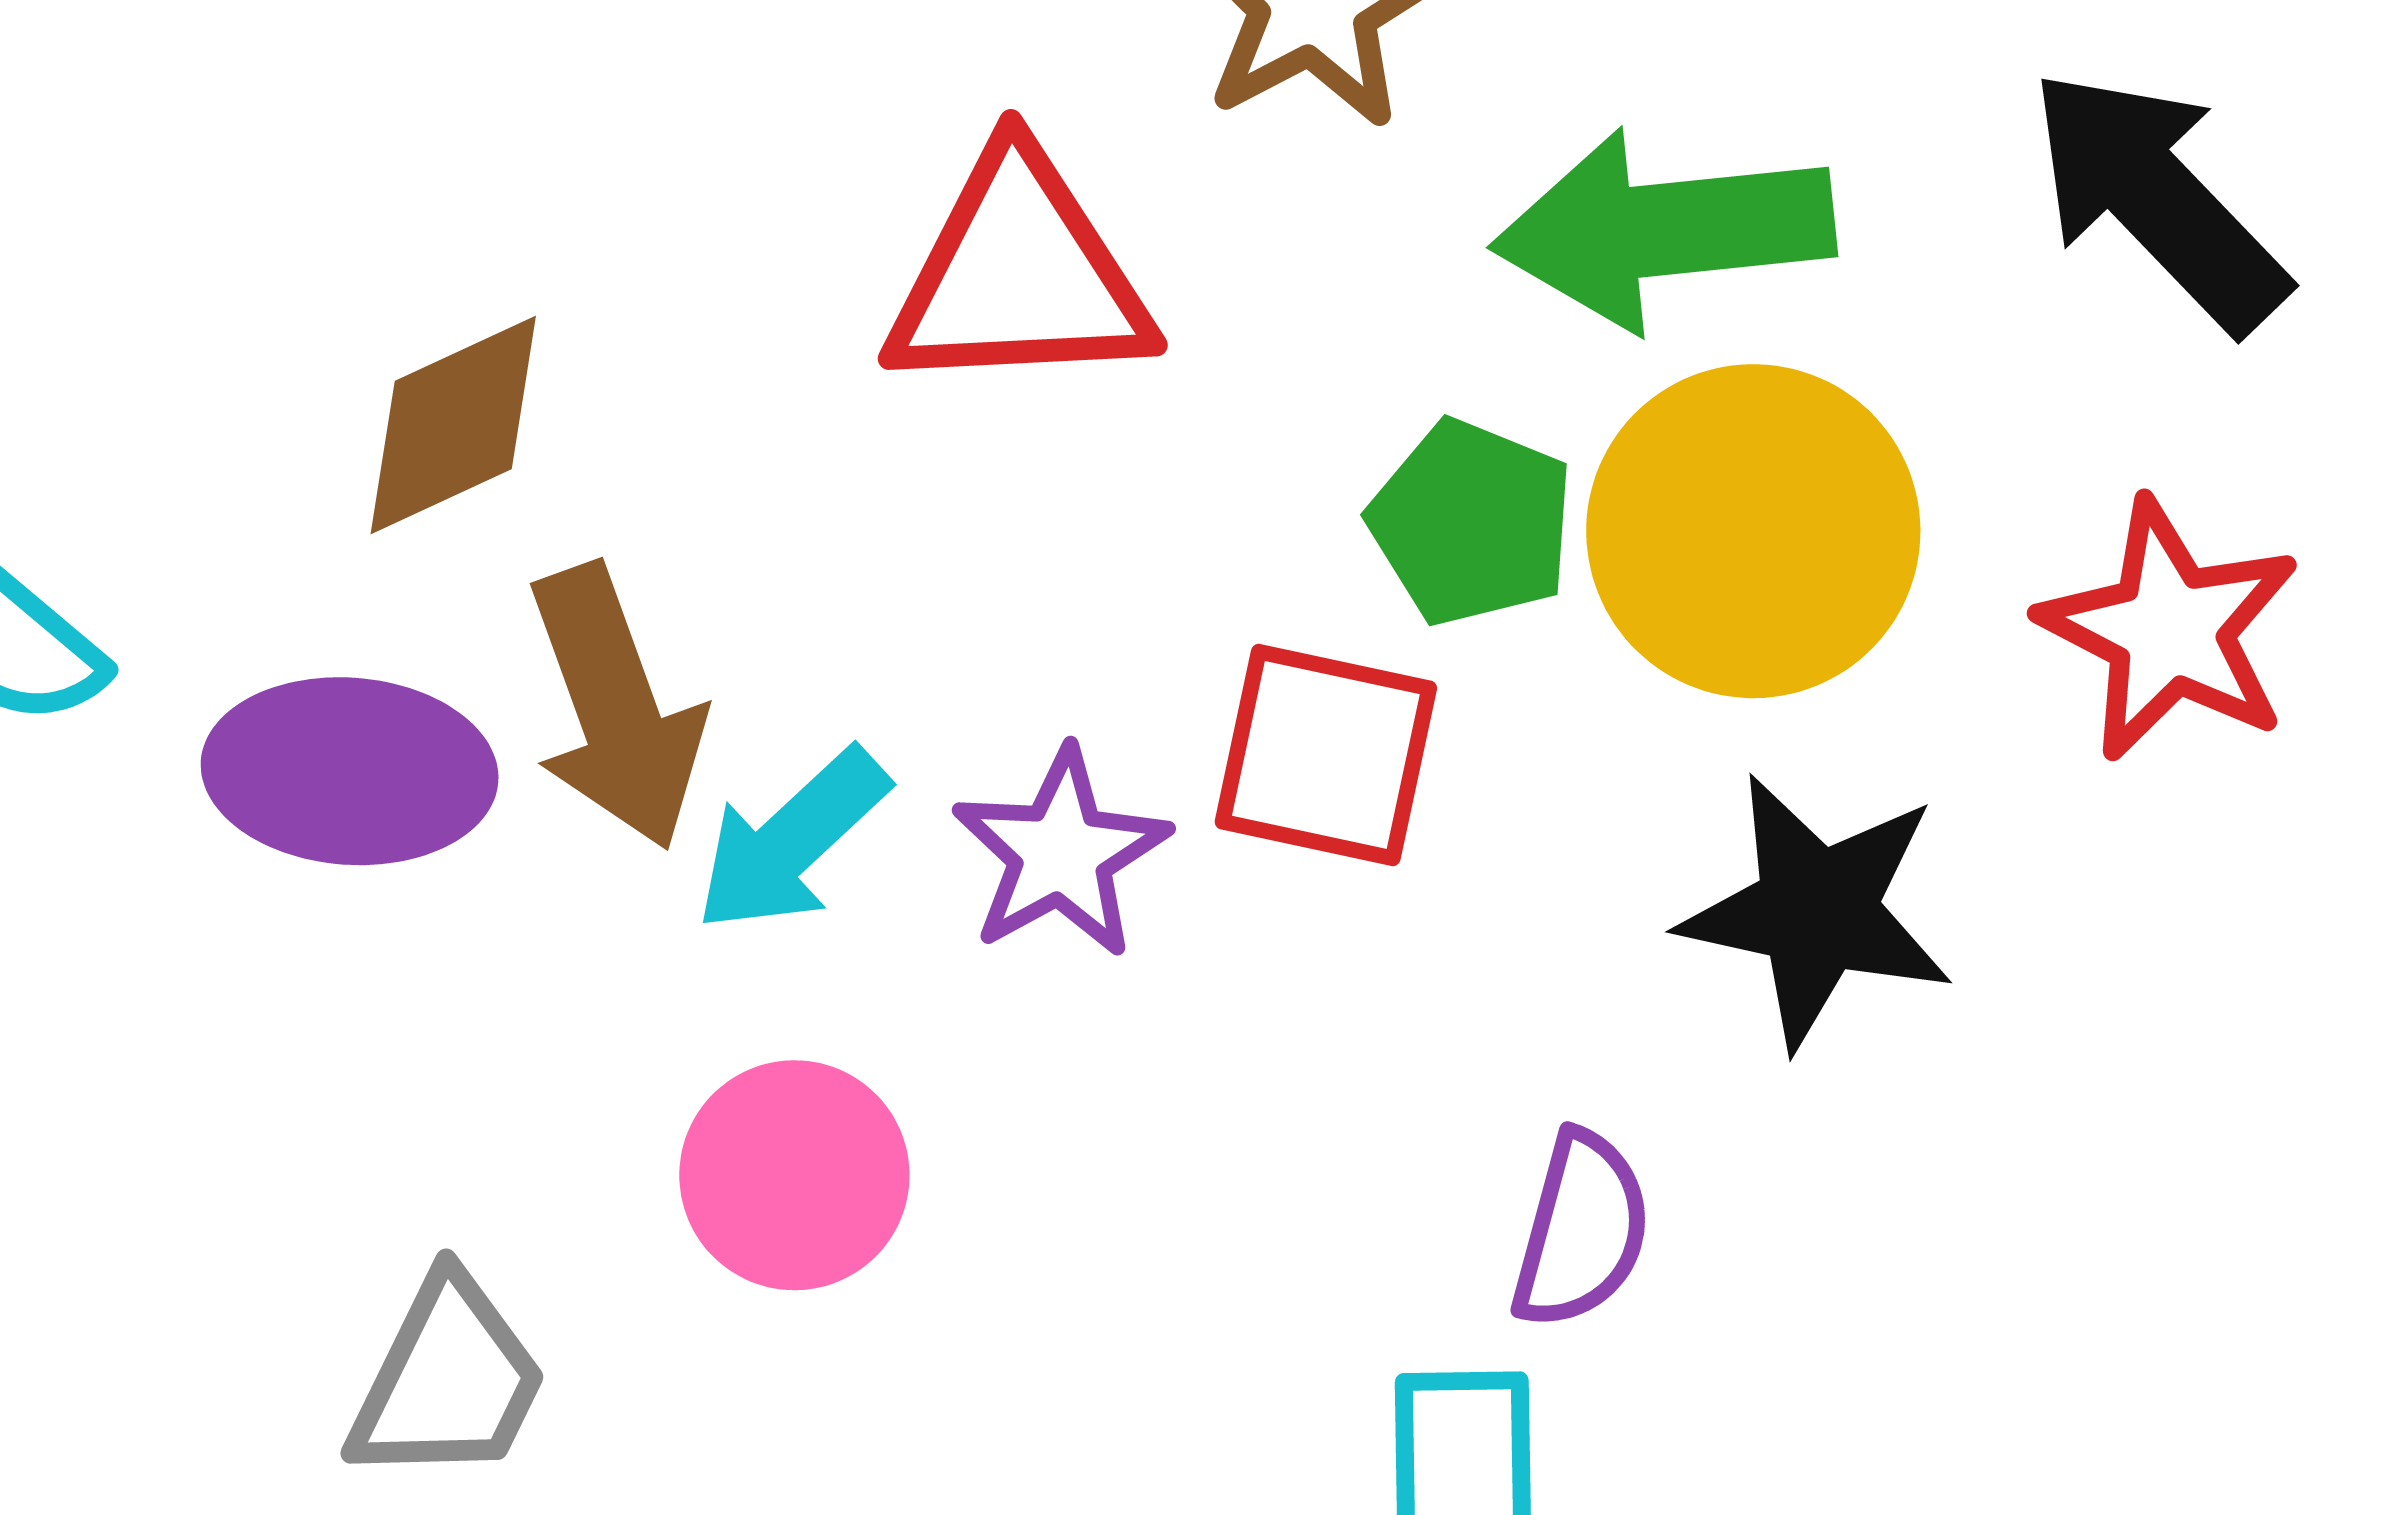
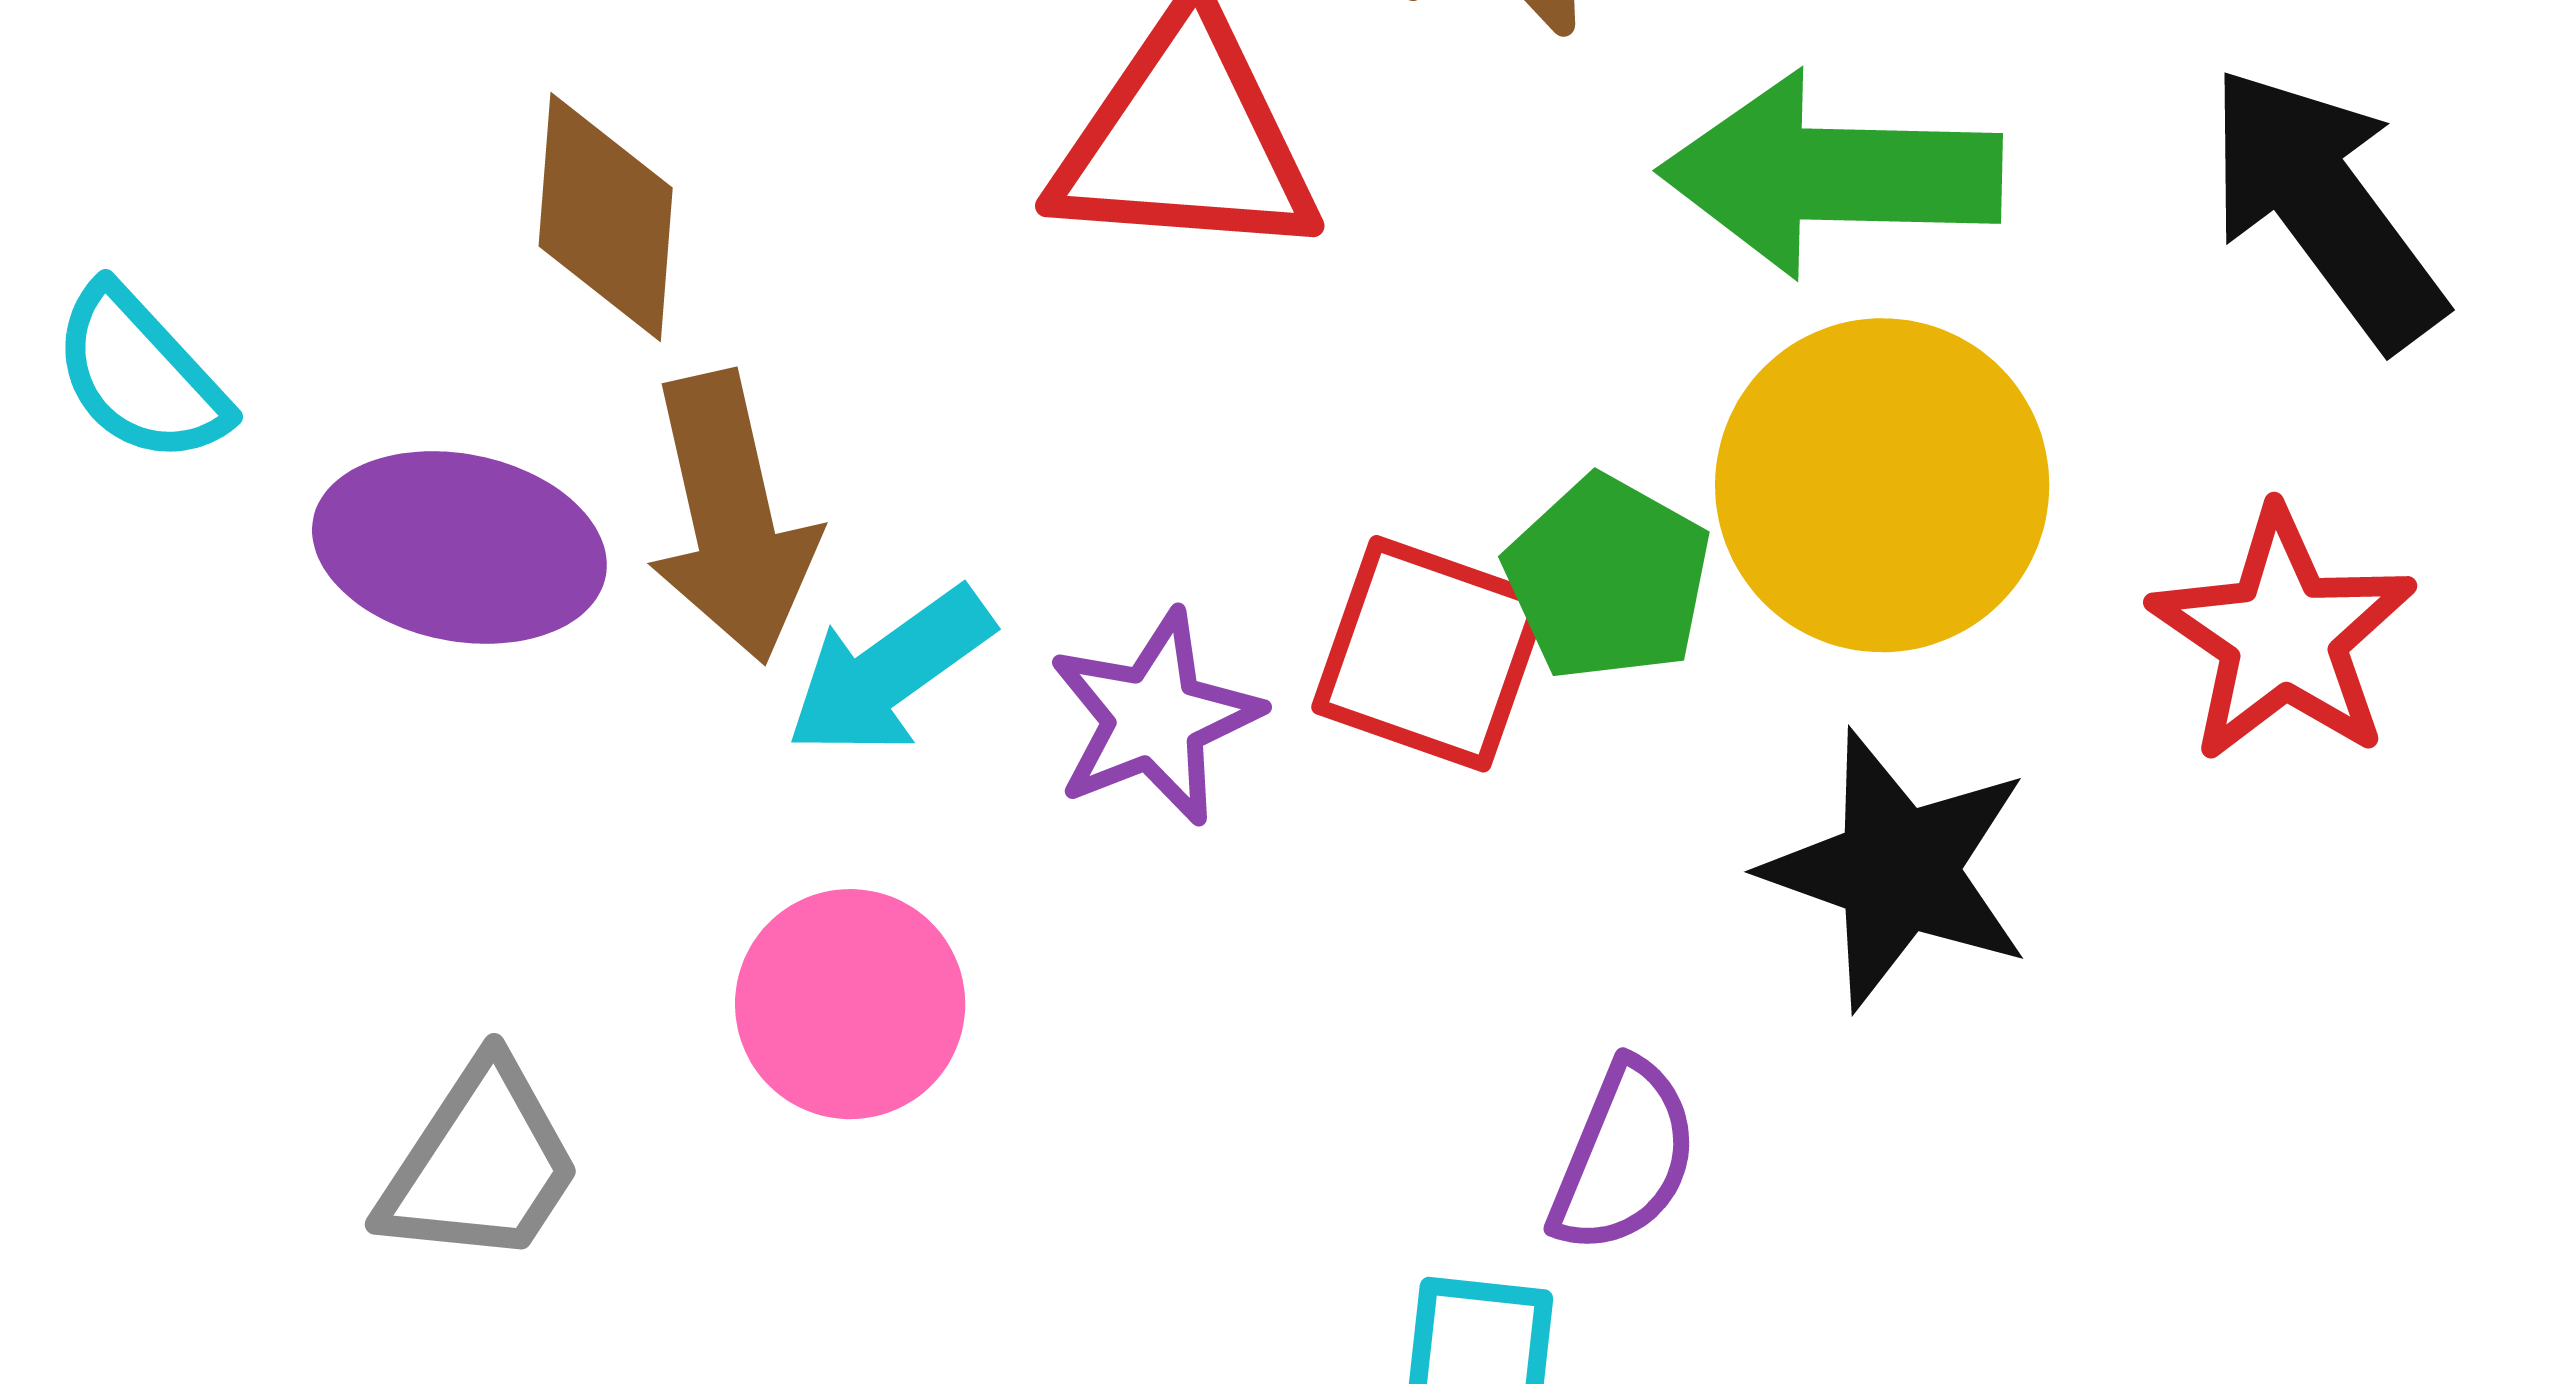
brown diamond: (453, 425) -> (606, 217), turned -68
green pentagon: (1472, 523) -> (1608, 578), moved

